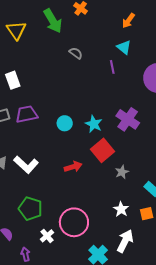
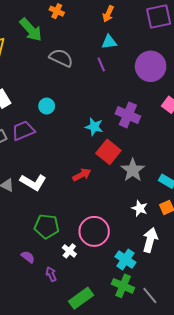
cyan triangle: (124, 47) -> (109, 42), turned -35
gray semicircle: (76, 53) -> (61, 58), size x1.6
cyan circle: (65, 123) -> (47, 106), moved
gray star: (122, 172) -> (133, 170), size x1.6

